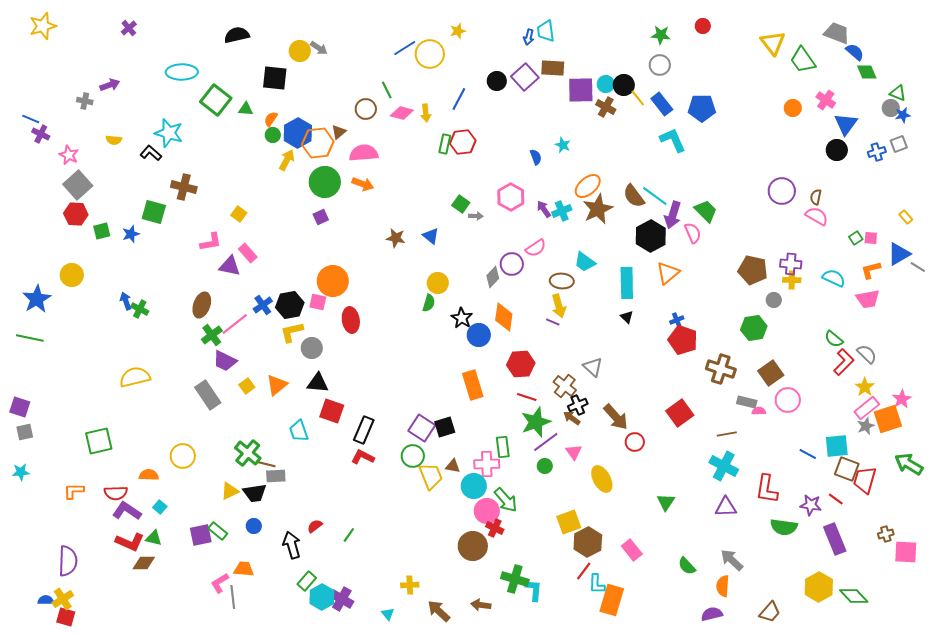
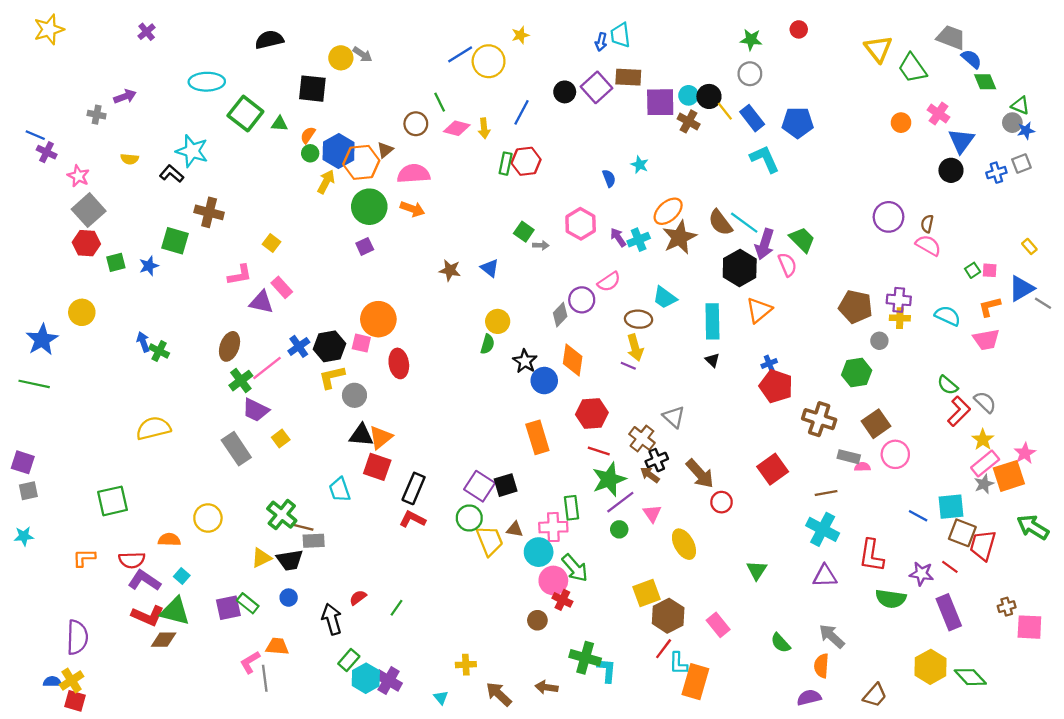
orange triangle: (277, 385) -> (381, 437), moved
green triangle: (154, 538) -> (175, 611), size x1.6
brown circle: (473, 546) -> (537, 620), size x0.6

